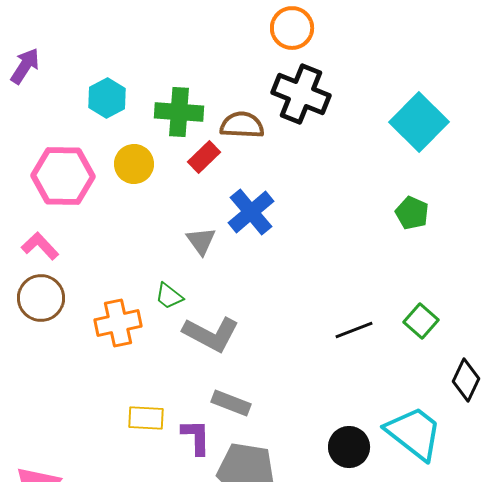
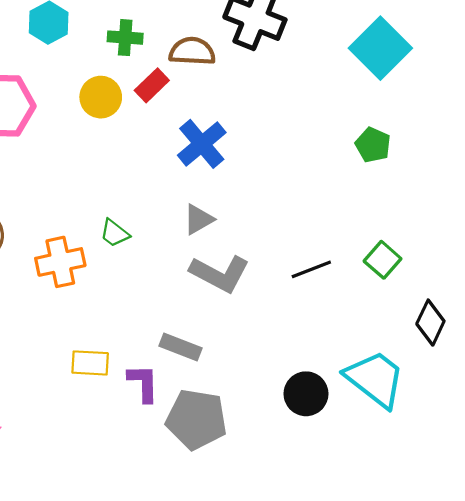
green cross: (179, 112) -> (125, 38), size x0.7
yellow circle: (134, 164) -> (101, 97), moved
gray triangle: (201, 241) -> (199, 219), moved, turned 36
gray L-shape: (211, 334) -> (220, 274), moved

